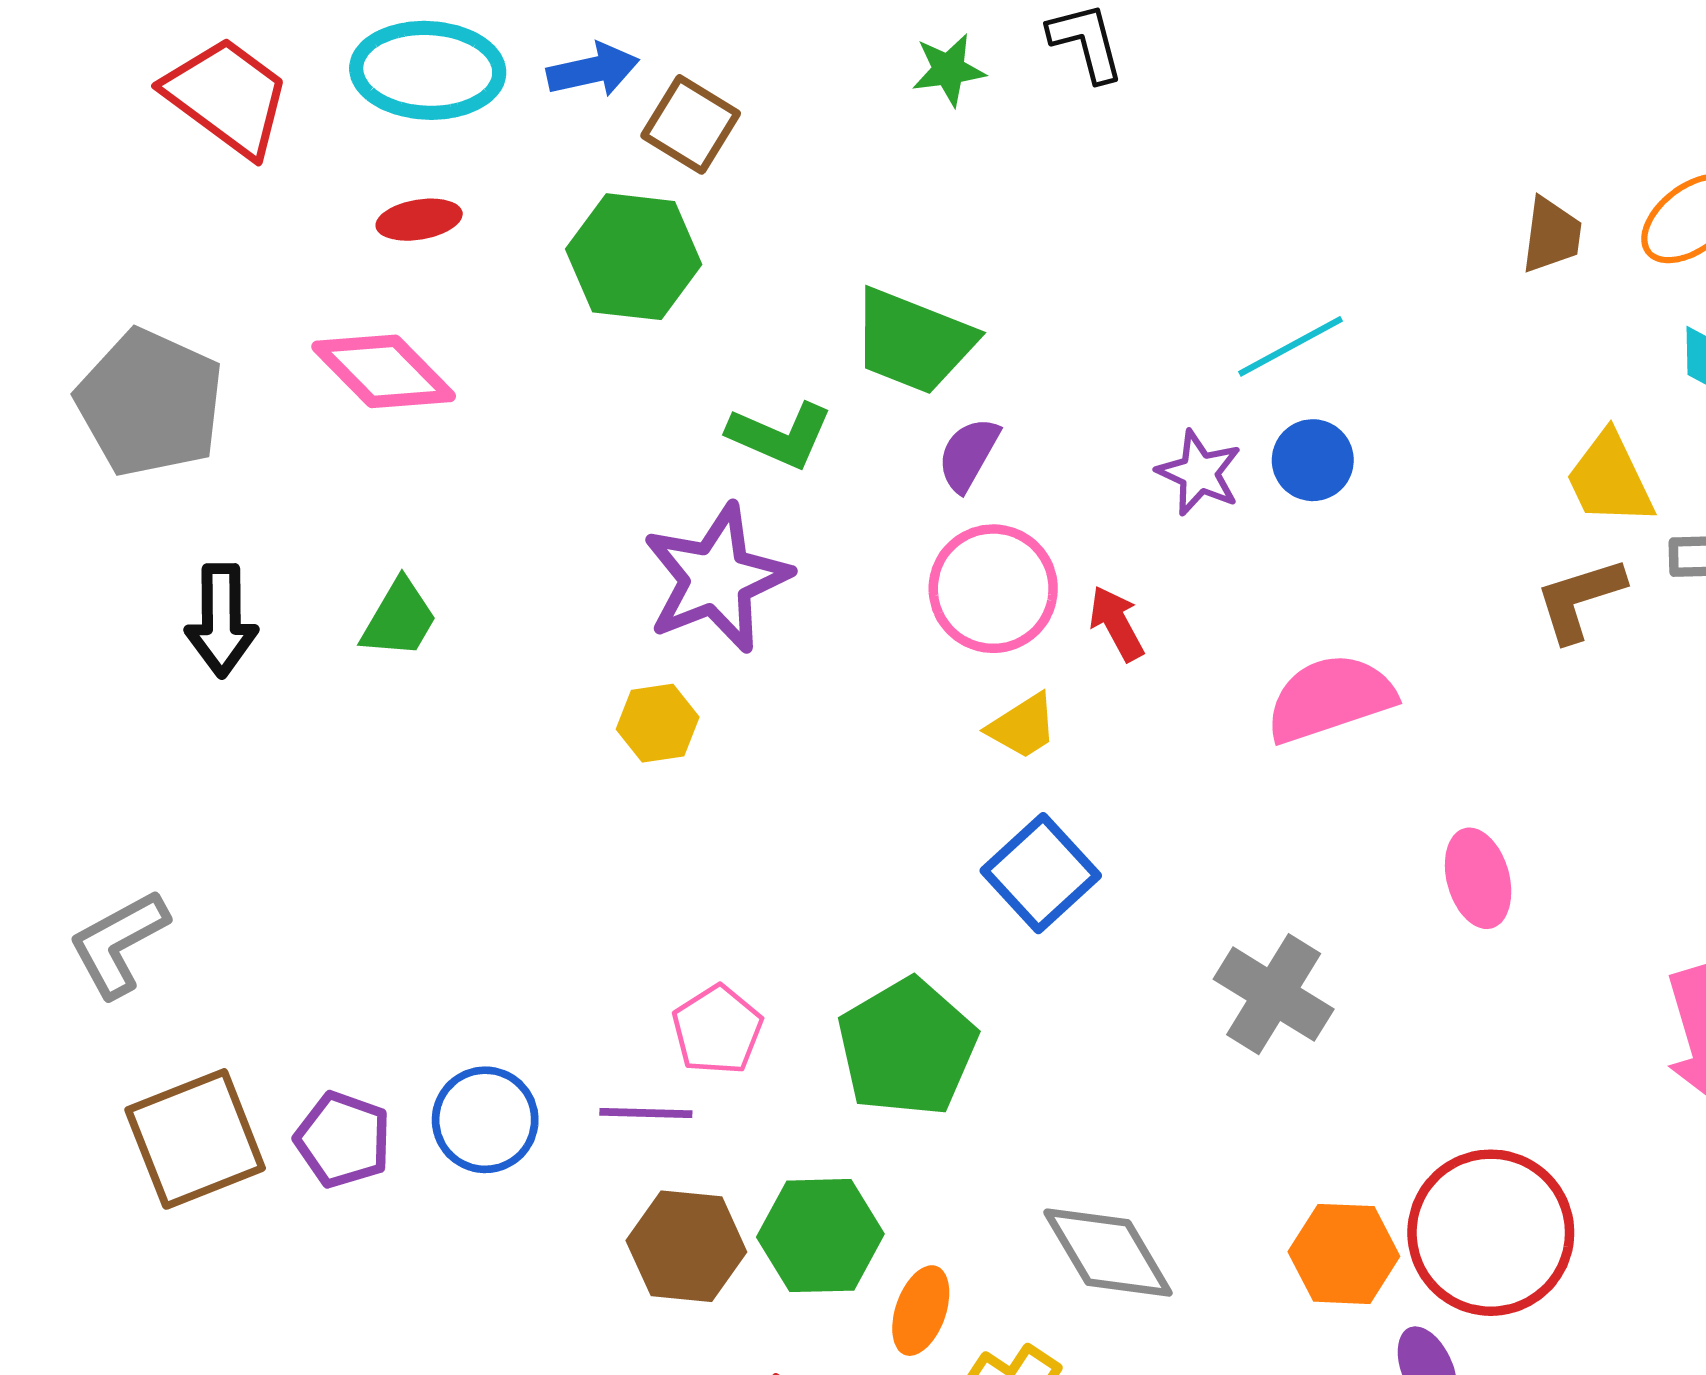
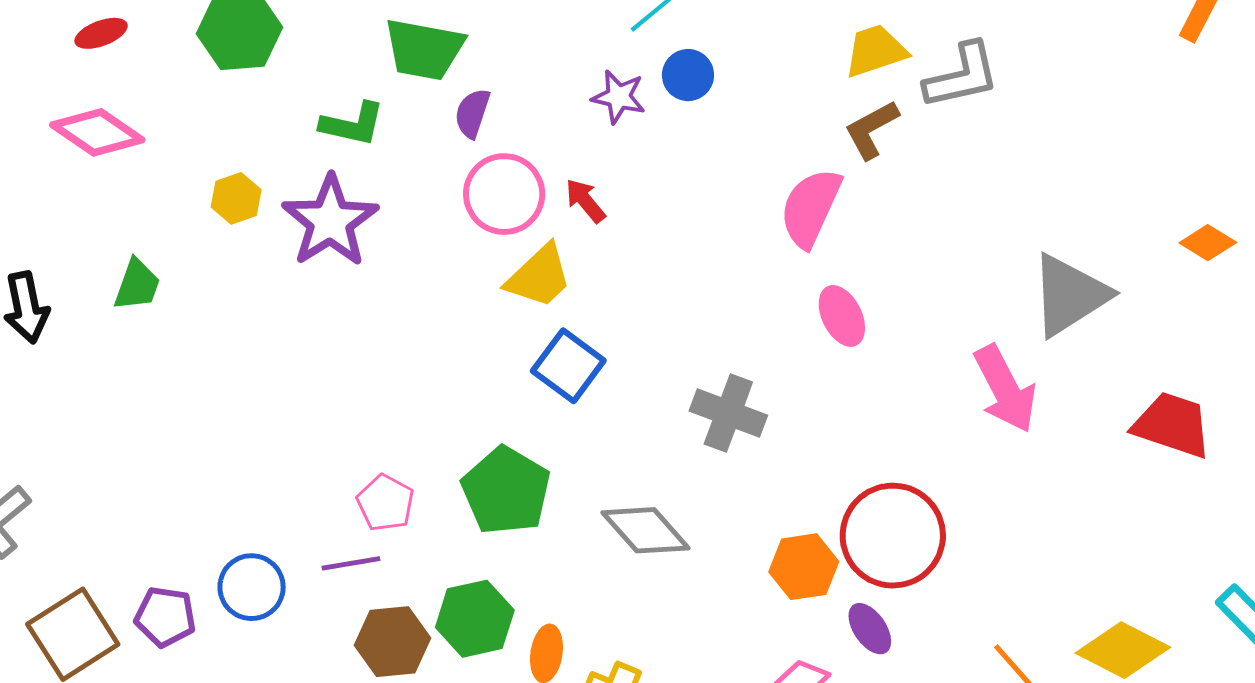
yellow trapezoid: (1610, 479) -> (876, 51), turned 108
pink semicircle: (1330, 698) -> (811, 208), moved, turned -36
yellow hexagon: (658, 723) -> (236, 198), moved
yellow trapezoid: (1023, 726) -> (539, 276), size x1.5
gray diamond: (1108, 1253) -> (646, 530), moved

